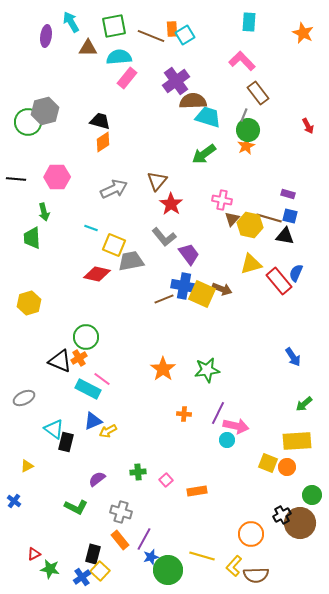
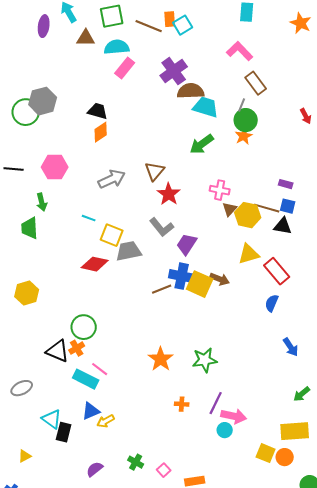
purple trapezoid: (189, 254) -> (187, 244), turned -110
blue semicircle: (296, 273) -> (272, 303), moved
green cross: (138, 472) -> (136, 462), turned 35

